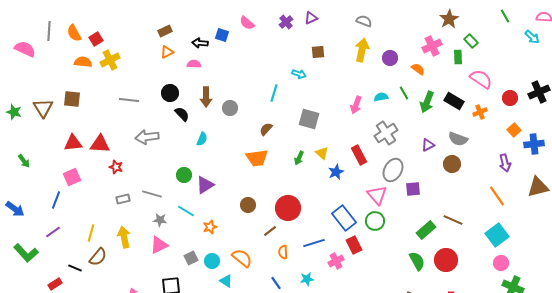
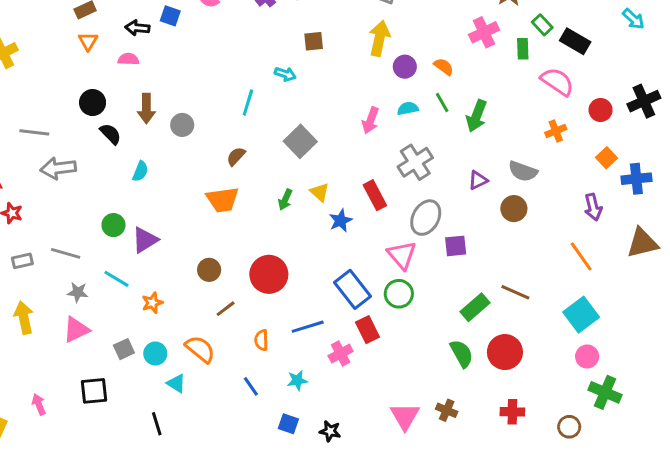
orange triangle: (167, 52) -> (88, 41), turned -32
purple circle: (390, 58) -> (405, 67), moved
orange semicircle: (418, 69) -> (444, 67), moved
gray line: (129, 100) -> (34, 132), moved
black rectangle: (454, 101) -> (575, 41), moved
gray square: (309, 119) -> (300, 141), turned 30
brown line: (270, 231) -> (226, 309), moved

